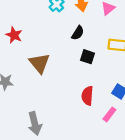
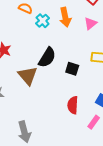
black semicircle: (78, 33) -> (47, 57), moved, size x1.5

